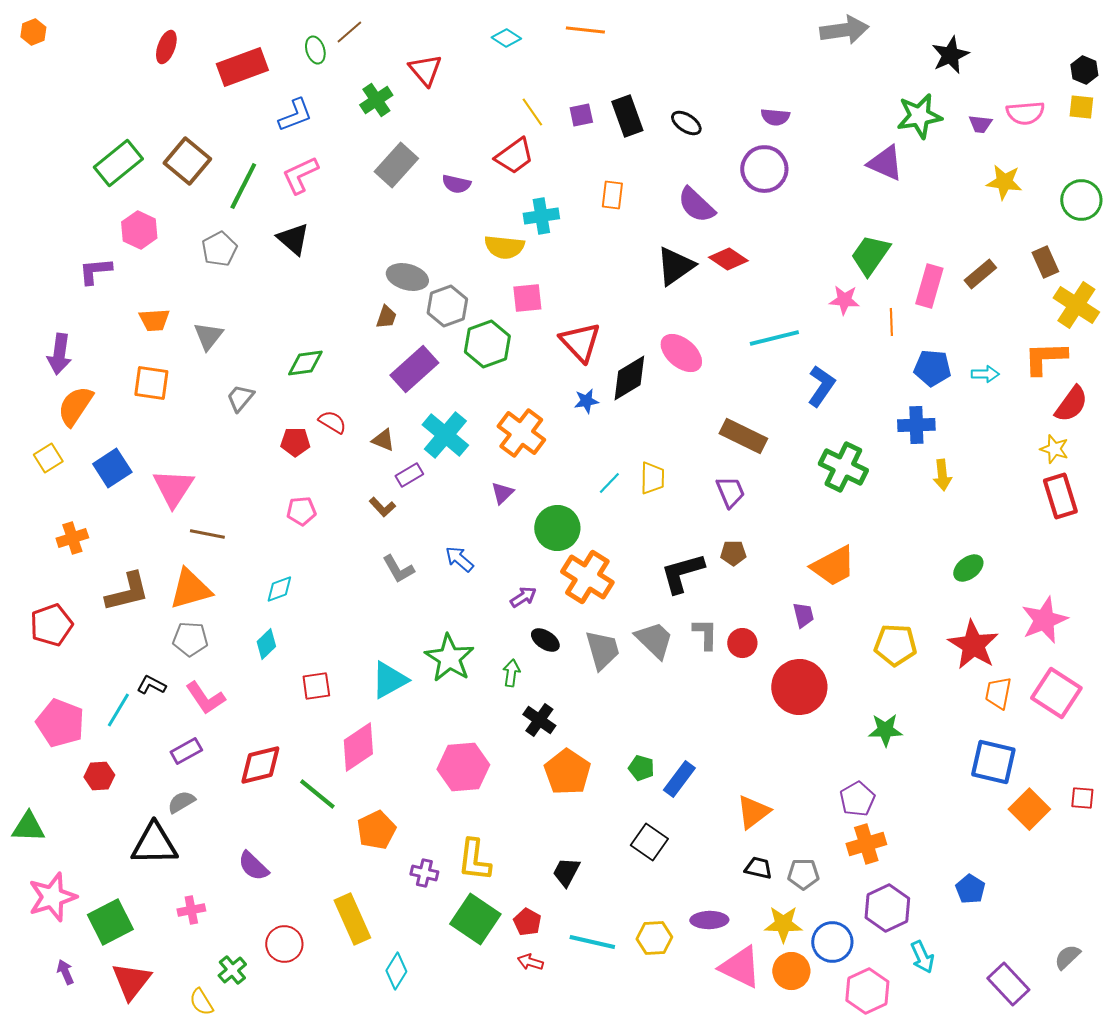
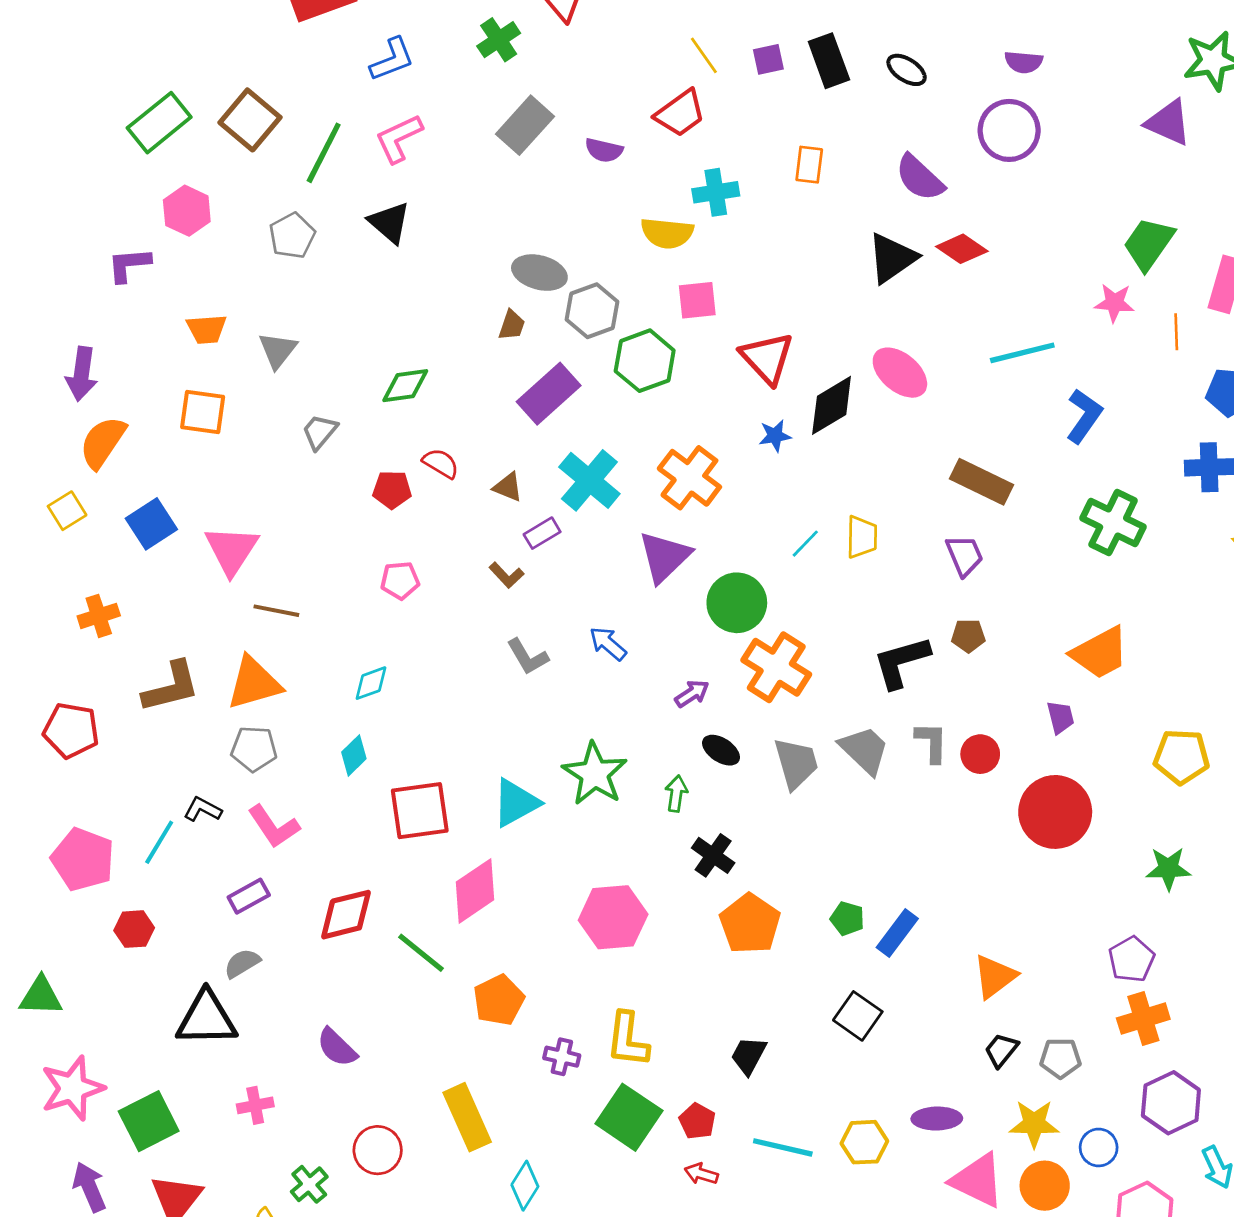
purple triangle: (502, 493) -> (664, 557), size x1.8
red pentagon: (51, 625) -> (71, 730), turned 30
red square: (316, 686) -> (420, 811), size x1.6
black trapezoid: (758, 868) -> (1001, 1050), turned -64
blue circle: (832, 942) -> (1099, 1147), size x0.7
purple arrow: (65, 972) -> (89, 1187), size x1.5

